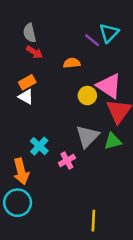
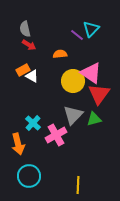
yellow circle: (87, 96) -> (73, 81), size x1.5
white triangle: (26, 97) -> (32, 76), moved
pink cross: (67, 161) -> (56, 135), size x1.5
cyan circle: (18, 203) -> (29, 176), moved

